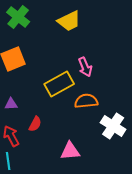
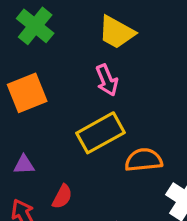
yellow trapezoid: (69, 21) -> (116, 32), turned 55
pink arrow: (85, 67) -> (107, 80), moved

